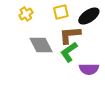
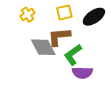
brown L-shape: (70, 35) -> (59, 37), moved
purple semicircle: (89, 69) -> (82, 73), moved

